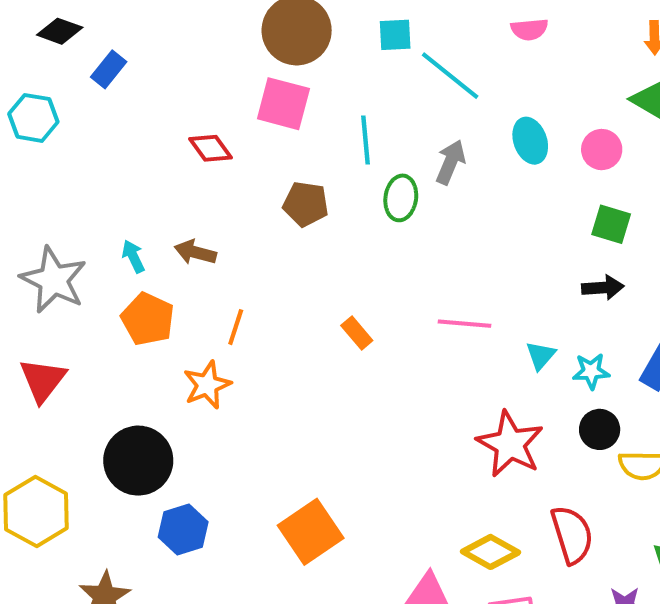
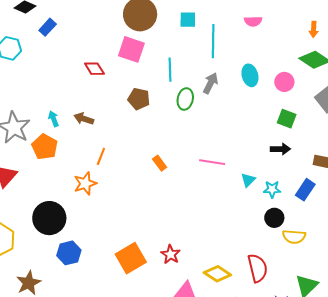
cyan line: (450, 76) -> (213, 41), turned 48
orange pentagon: (148, 319) -> (45, 147), moved
red star: (510, 444) -> (171, 254), moved, size x0.6

